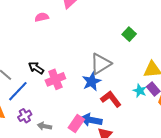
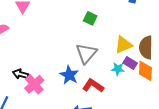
gray triangle: (101, 64) -> (86, 53), moved
black arrow: (36, 68) -> (21, 74), moved

